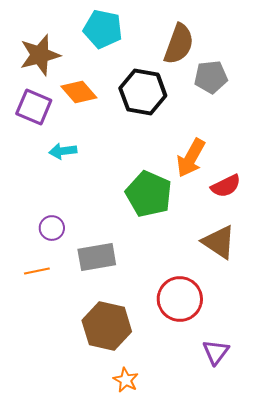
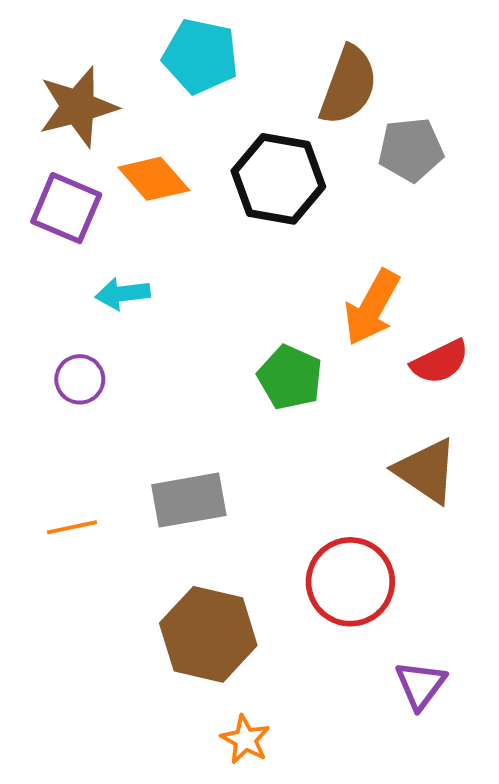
green pentagon: (149, 194) -> (290, 377), size x0.7
purple circle: (52, 228) -> (80, 379), moved

